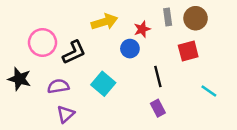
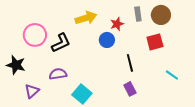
cyan square: (103, 84) -> (82, 94), moved
purple semicircle: (58, 86) -> (58, 74), moved
purple triangle: (66, 114) -> (32, 91), moved

